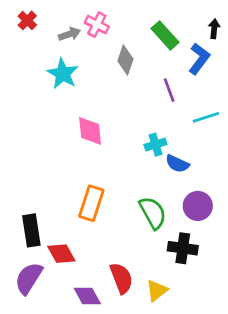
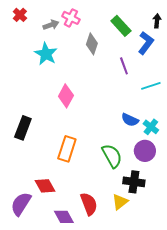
pink diamond: (90, 131) -> (66, 96), turned 35
cyan cross: (155, 145) -> (151, 127), moved, turned -35
black rectangle: (31, 230) -> (23, 128), moved, turned 30
yellow triangle: (157, 290) -> (120, 202), moved

